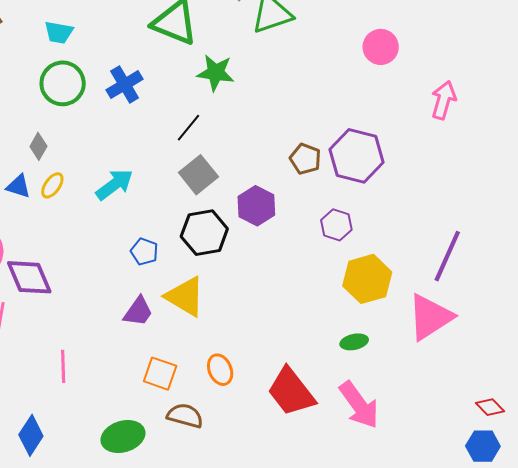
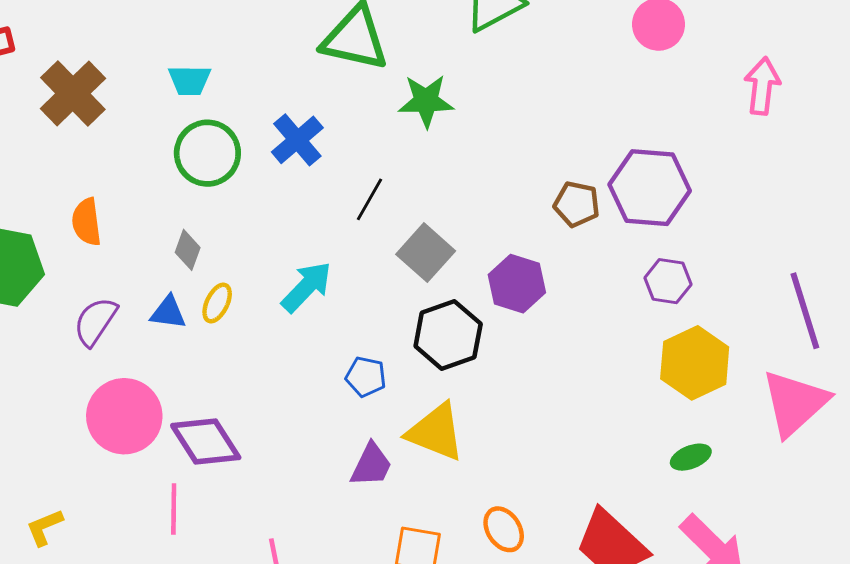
black line: (189, 128) -> (369, 199), moved
purple hexagon: (336, 225) -> (668, 281), moved
purple line: (447, 256) -> (805, 311), turned -32

